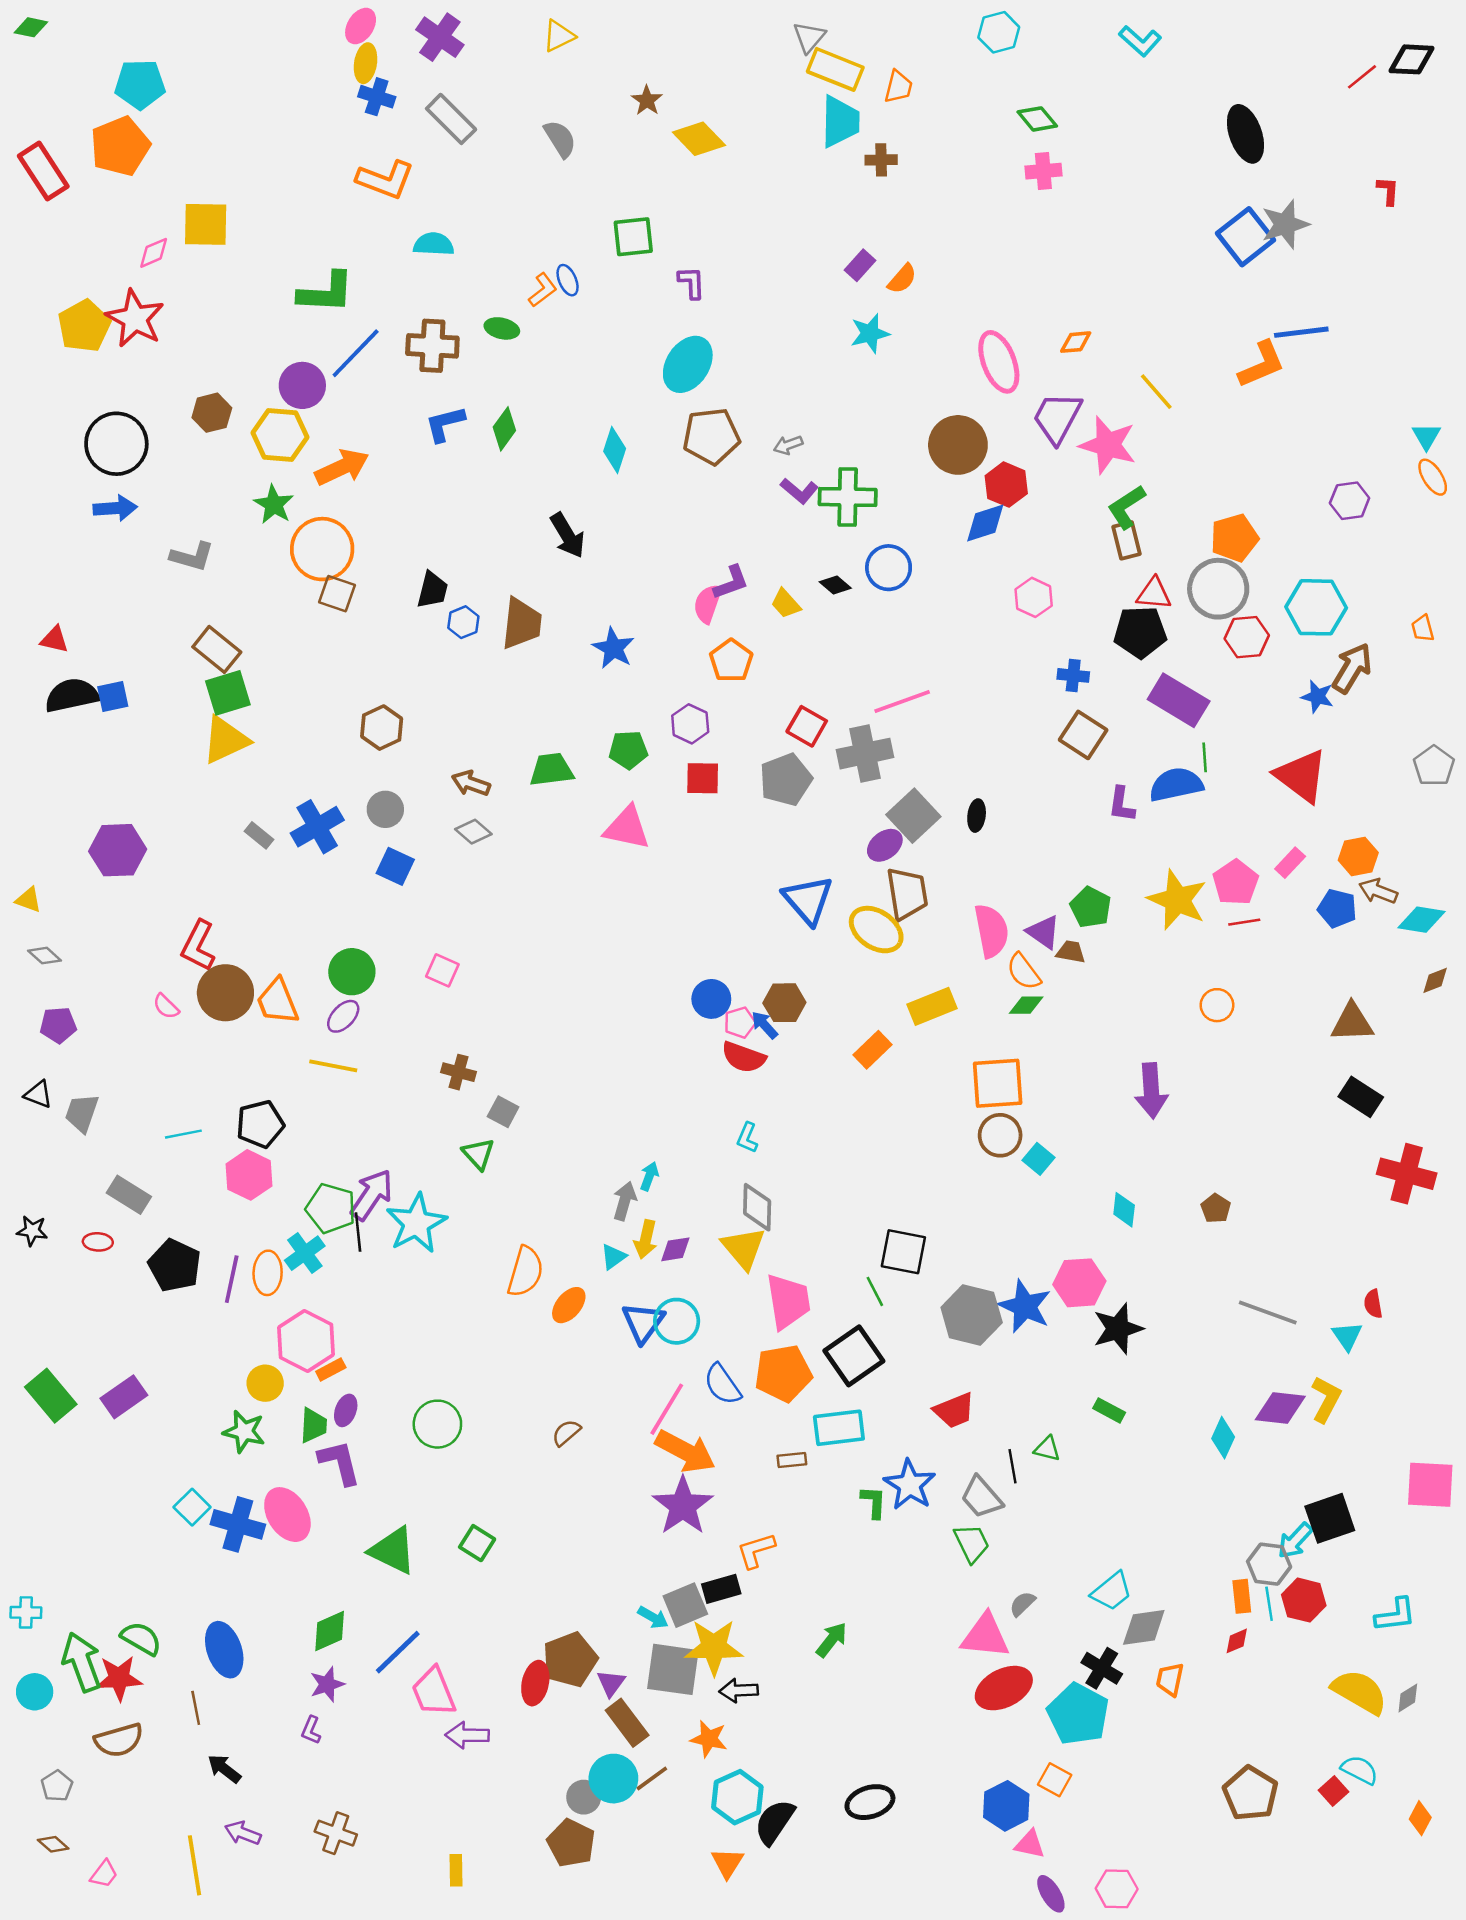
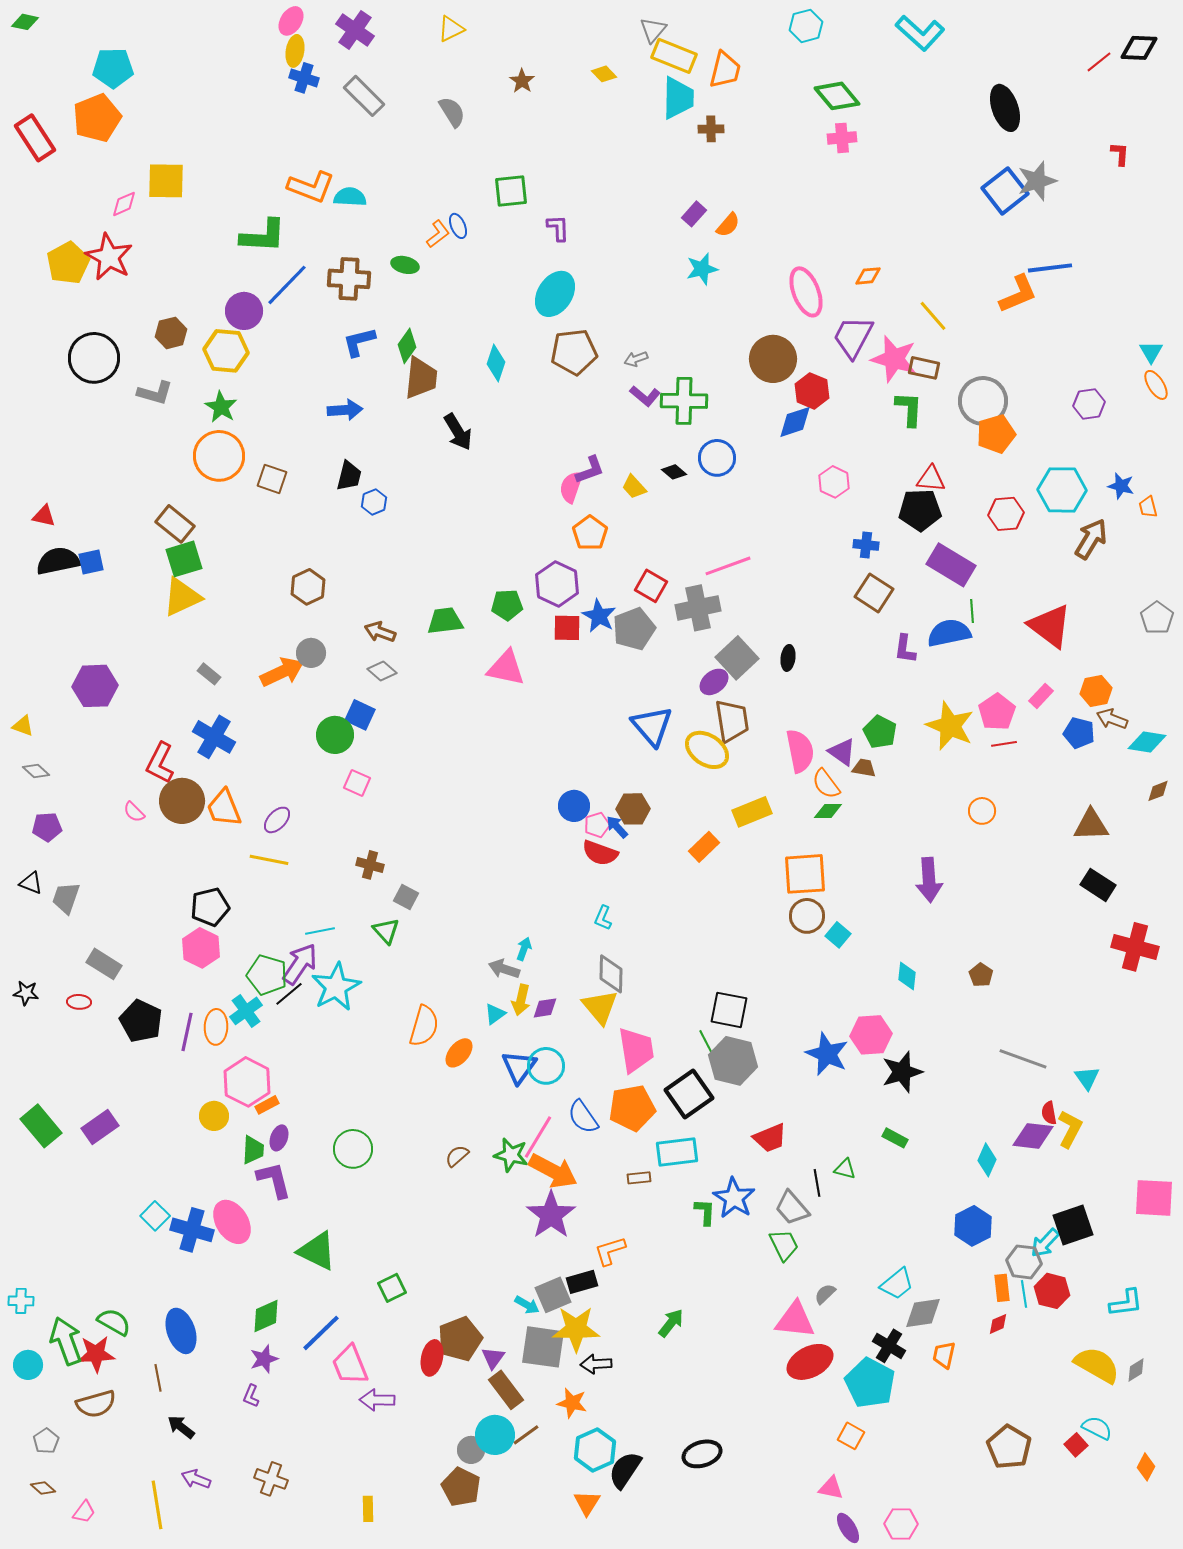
cyan L-shape: (1140, 41) -> (920, 33), size x1.4
orange trapezoid: (898, 87) -> (725, 70), size x1.4
green diamond: (1037, 119) -> (837, 96), size x1.4
yellow diamond: (699, 139) -> (604, 74), moved, size x0.6
orange L-shape: (385, 180) -> (311, 187), moved
orange arrow: (342, 467) -> (282, 672), moved
green L-shape: (1127, 507) -> (909, 409), turned 126
blue arrow: (115, 508) -> (345, 410), moved
brown rectangle: (1127, 540) -> (924, 368), moved, turned -64
orange circle: (322, 549) -> (219, 456), moved
gray L-shape: (192, 556) -> (155, 393), moved
gray circle: (1218, 589) -> (983, 401), moved
brown trapezoid: (522, 623) -> (421, 378), moved
blue star: (613, 648) -> (599, 616), moved
blue star: (1317, 697) -> (1121, 486), moved
purple hexagon: (690, 724) -> (557, 584), size x1.4
blue cross: (317, 827) -> (214, 737), moved, turned -30
blue square: (395, 866) -> (360, 715), moved
green circle: (352, 972) -> (335, 735), moved
cyan line: (183, 1134) -> (320, 931), moved
gray arrow: (625, 1201) -> (504, 969), turned -88
black line: (358, 1232) -> (289, 994), turned 56
red semicircle: (1373, 1304) -> (1049, 1113), moved
gray hexagon: (972, 1315) -> (733, 1061), moved
green star: (244, 1432) -> (511, 1155), moved
green square: (477, 1543) -> (392, 1288), moved, turned 32
blue hexagon: (1006, 1806) -> (973, 1226), moved

